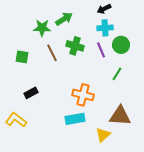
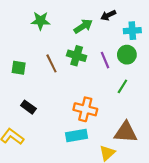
green arrow: (64, 19) -> (83, 26), moved
green star: (42, 28) -> (40, 21), moved
cyan cross: (105, 28) -> (132, 31), moved
black rectangle: (31, 93) -> (28, 107), turned 64

